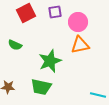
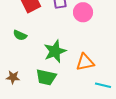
orange triangle: (80, 45) -> (85, 62), moved

